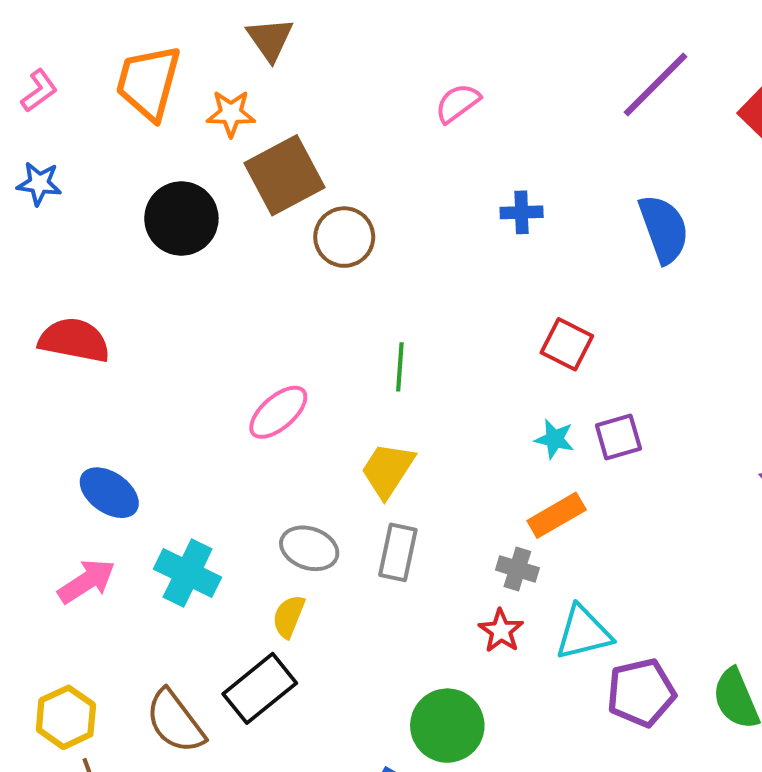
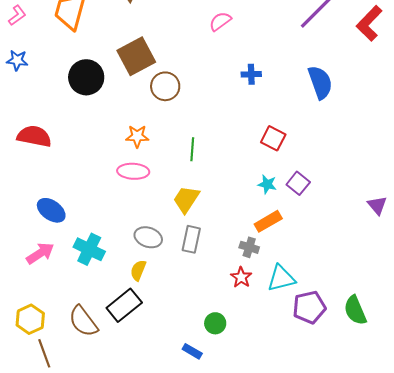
orange star: (231, 113) -> (137, 136), moved
pink ellipse: (278, 412) -> (133, 171), turned 44
purple square: (618, 437) -> (298, 183), turned -35
green circle: (447, 726) -> (215, 323), size x0.6

